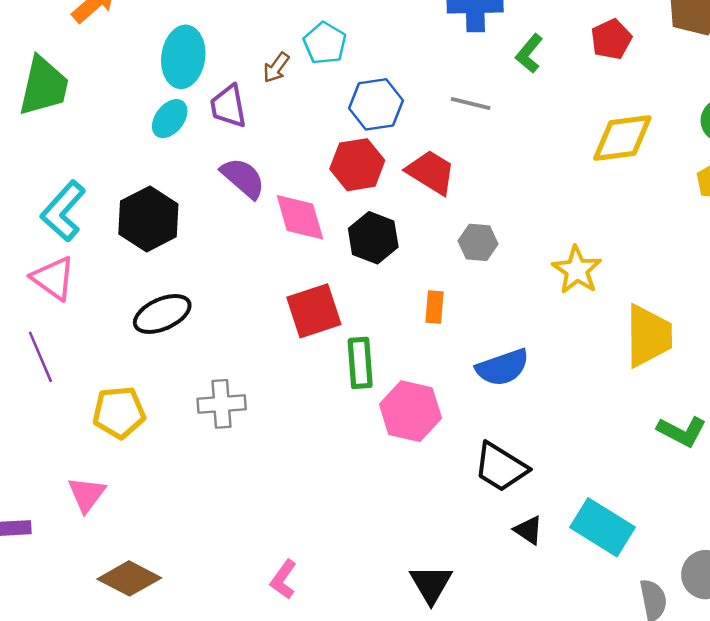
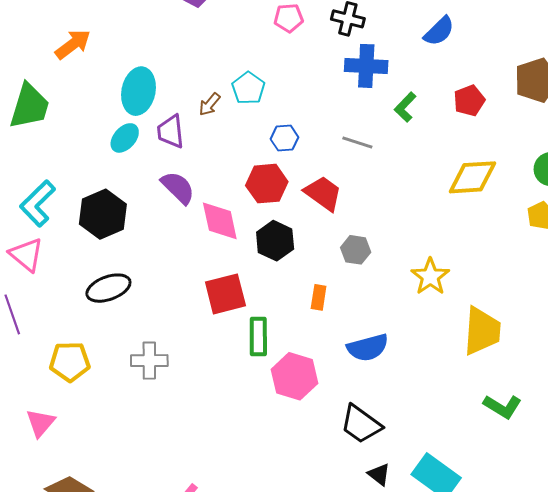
blue hexagon: (376, 104) -> (284, 138), size x0.7

